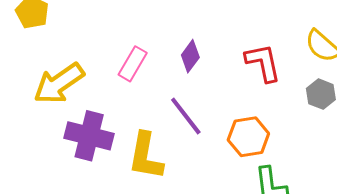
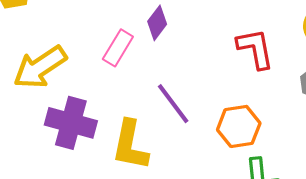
purple diamond: (190, 56) -> (157, 23), moved

